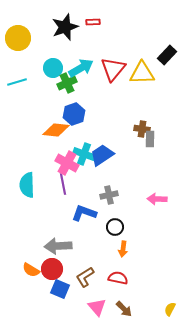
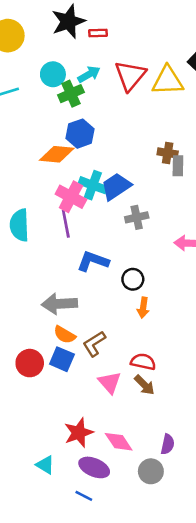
red rectangle: (93, 22) -> (98, 33), moved
cyan arrow: (81, 68) -> (89, 74), size x0.7
gray cross: (109, 195) -> (137, 217), moved
red circle: (52, 269) -> (30, 363), moved
orange semicircle: (31, 270) -> (64, 335), moved
red semicircle: (118, 278) -> (143, 362), moved

